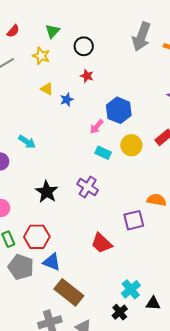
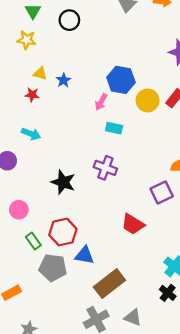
red star: (87, 76) -> (32, 95), moved
yellow circle: (131, 145) -> (148, 100), moved
brown rectangle: (69, 292) -> (109, 284), turned -64

